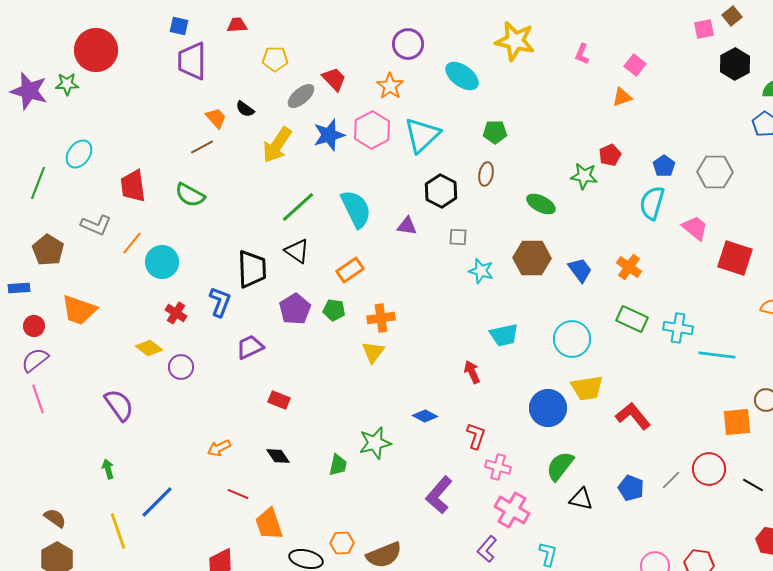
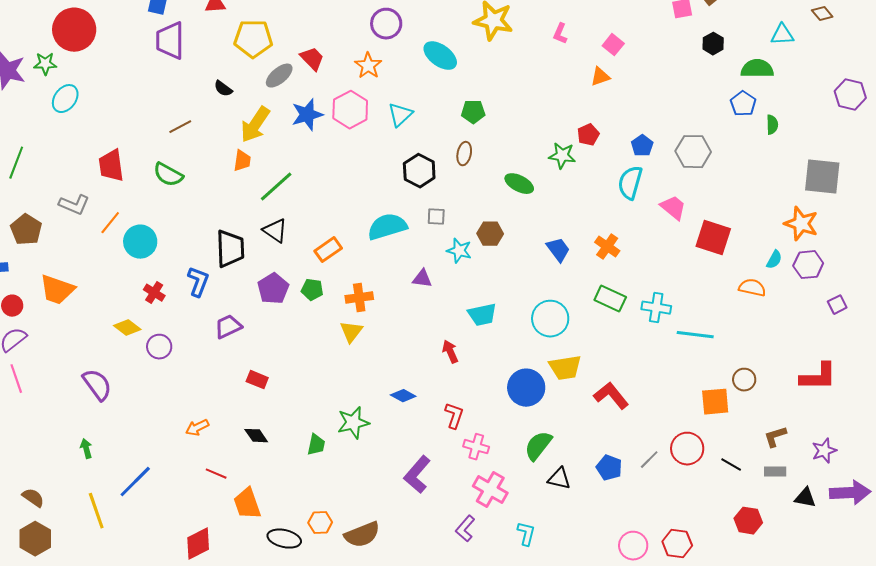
yellow pentagon: (275, 59) -> (253, 39), size x1.5
black hexagon: (735, 64) -> (713, 44), size x0.7
orange trapezoid: (216, 118) -> (242, 161), moved, turned 50
cyan triangle: (422, 135) -> (400, 115), size x0.7
cyan ellipse: (79, 154) -> (65, 99), moved
cyan semicircle: (356, 209) -> (387, 227), moved, turned -81
purple triangle: (407, 226) -> (422, 279), moved
brown hexagon: (532, 258) -> (490, 234), moved, size x0.7

